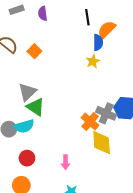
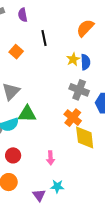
black line: (87, 17) -> (44, 38), moved
blue semicircle: (98, 42) -> (85, 62), moved
green triangle: (36, 107) -> (27, 114), moved, turned -30
gray cross: (106, 113) -> (79, 90), moved

